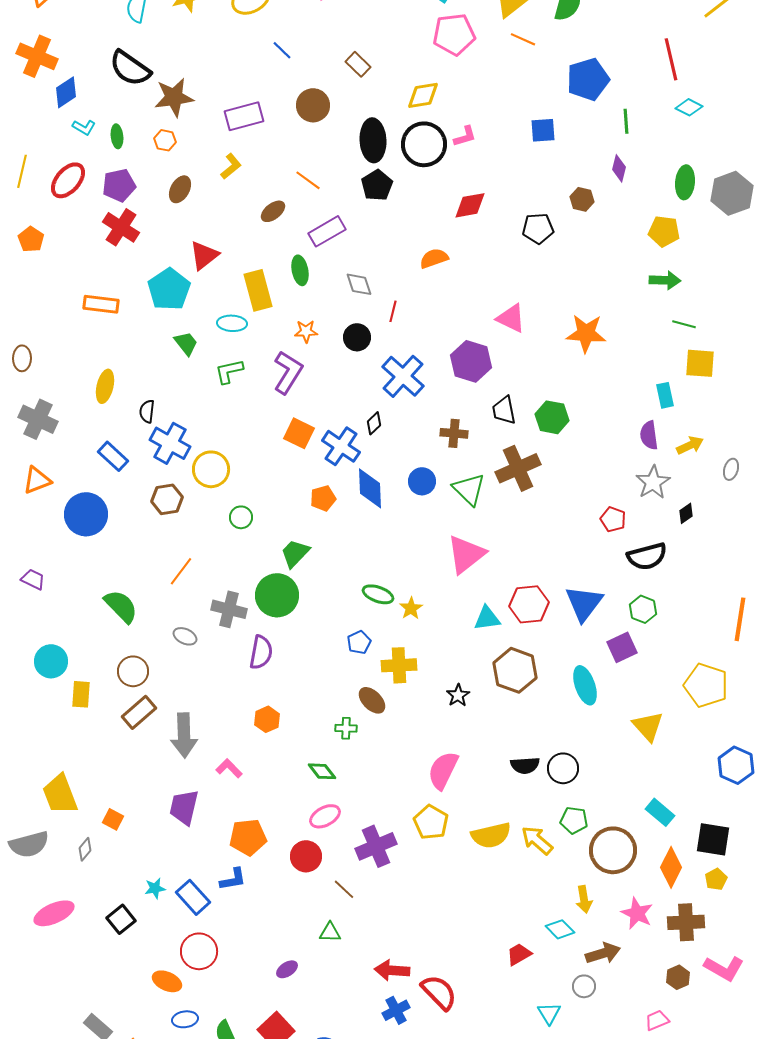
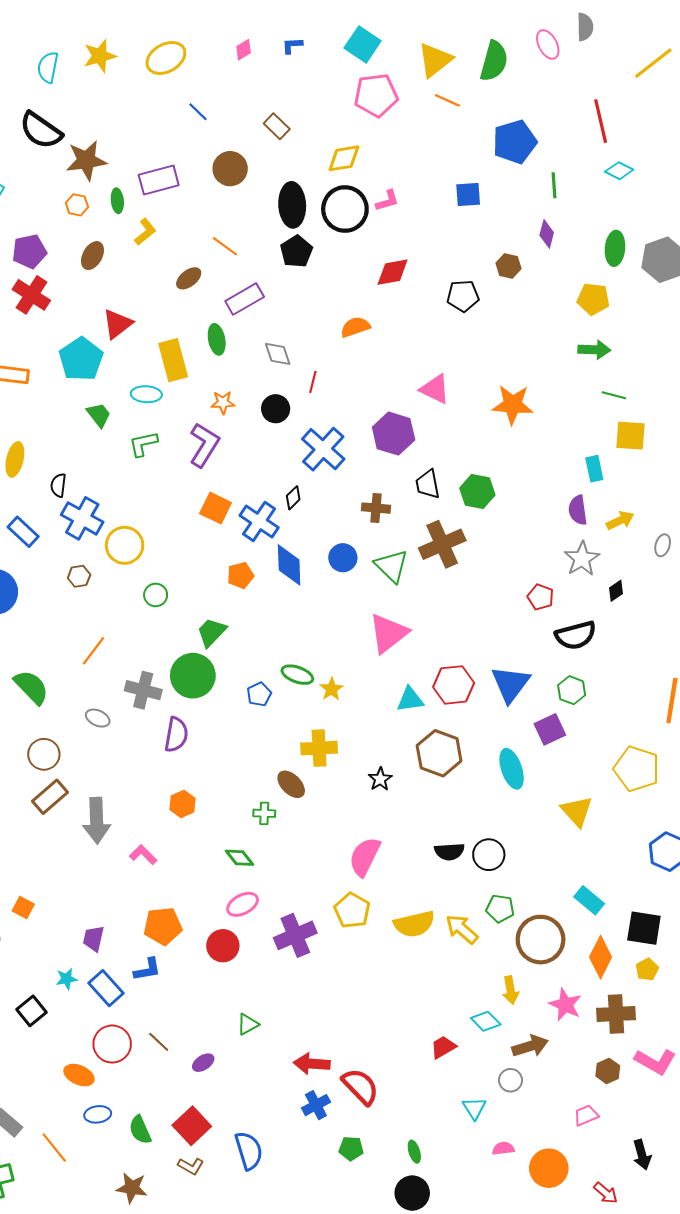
green ellipse: (117, 136) -> (117, 201), moved
brown hexagon: (167, 499) -> (79, 576), size x0.7
blue pentagon: (359, 642) -> (259, 694), moved
purple trapezoid: (184, 807) -> (94, 938), moved, size x0.7
brown line: (344, 889) -> (159, 1042), moved
green triangle: (330, 932) -> (248, 1024), turned -30

